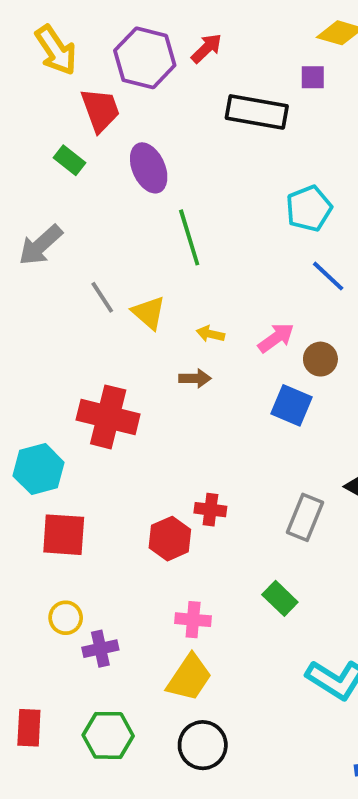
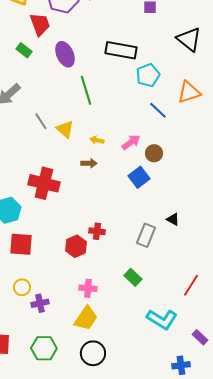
black rectangle: (257, 112) -> (121, 50), moved
blue square: (291, 405) -> (139, 177), turned 30

